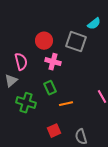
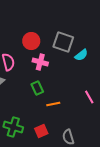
cyan semicircle: (94, 24) -> (81, 55), moved
green cross: (26, 103) -> (13, 127), moved

